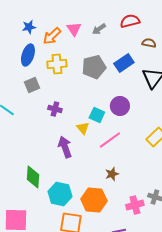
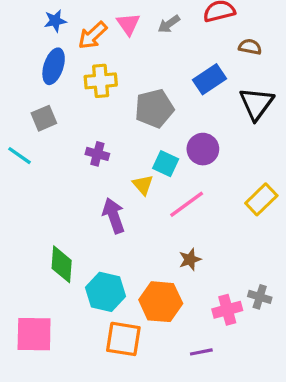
gray pentagon: (94, 67) -> (154, 108), moved
gray square: (32, 85) -> (44, 118), moved

